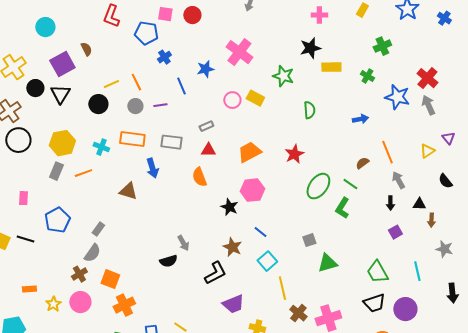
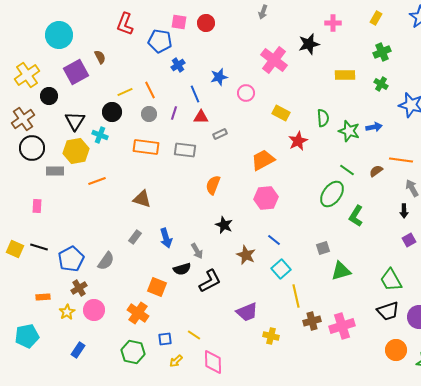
cyan circle: (45, 27) -> (59, 35), size x1.4
green cross: (382, 46) -> (382, 52), moved
black star: (310, 48) -> (309, 44), moved
pink cross: (239, 52) -> (274, 60), moved
green star: (283, 76) -> (349, 131), moved
black triangle: (60, 94) -> (75, 121), moved
yellow rectangle: (255, 98) -> (281, 113), moved
pink circle: (232, 100) -> (246, 93), moved
purple line: (160, 105) -> (174, 113), turned -64
cyan cross: (101, 147) -> (100, 135), moved
red triangle: (208, 150) -> (201, 117), moved
orange line: (387, 152) -> (401, 160), turned -60
red star: (294, 154) -> (298, 141), moved
blue arrow: (152, 168) -> (166, 238), moved
gray rectangle: (56, 171) -> (55, 171), moved, turned 66
orange semicircle: (199, 177) -> (213, 185), turned 42
green line: (350, 184) -> (347, 170), moved
black star: (229, 207) -> (224, 225), moved
blue pentagon: (57, 220) -> (71, 259), moved
gray rectangle: (98, 229) -> (135, 237), moved
black L-shape: (215, 273) -> (210, 281), moved
brown cross: (79, 274) -> (79, 288), moved
orange square: (110, 279) -> (157, 287), moved
orange cross: (124, 305) -> (138, 313), turned -30
brown cross: (298, 313) -> (312, 321), turned 36

